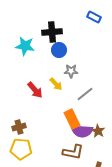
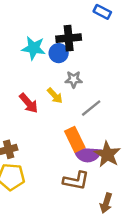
black cross: (52, 32) -> (69, 38), moved
cyan star: (25, 46) -> (34, 48), moved
brown star: (98, 131) -> (107, 154), size x1.5

